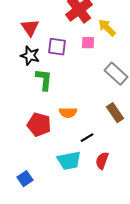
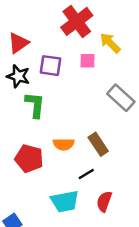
red triangle: (30, 28) -> (18, 43), turned 30
brown rectangle: (115, 113) -> (98, 144), moved

